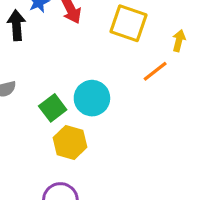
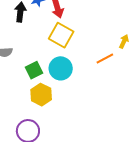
yellow square: (129, 23) -> (61, 35), moved

